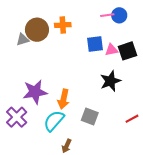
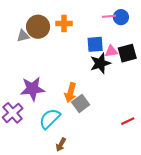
black star: (110, 81) -> (100, 63), moved
orange arrow: (64, 99) -> (70, 93), moved
gray square: (90, 116) -> (81, 103), moved, turned 30

